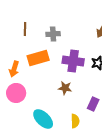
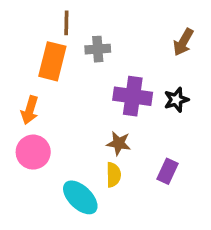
brown line: (25, 29) -> (66, 23), moved
orange rectangle: (38, 58) -> (52, 61), moved, turned -60
yellow semicircle: (75, 121) -> (113, 175), moved

